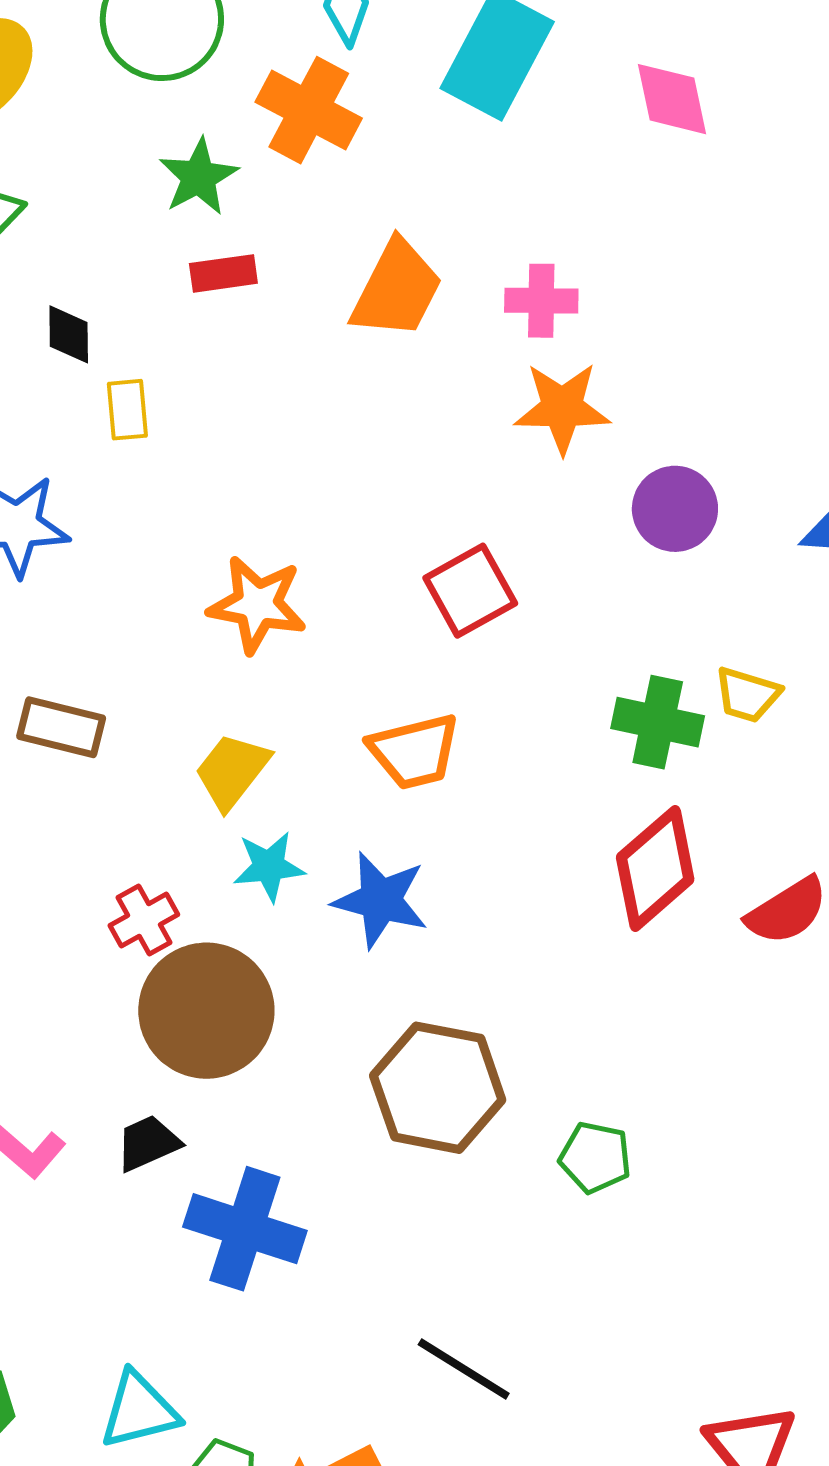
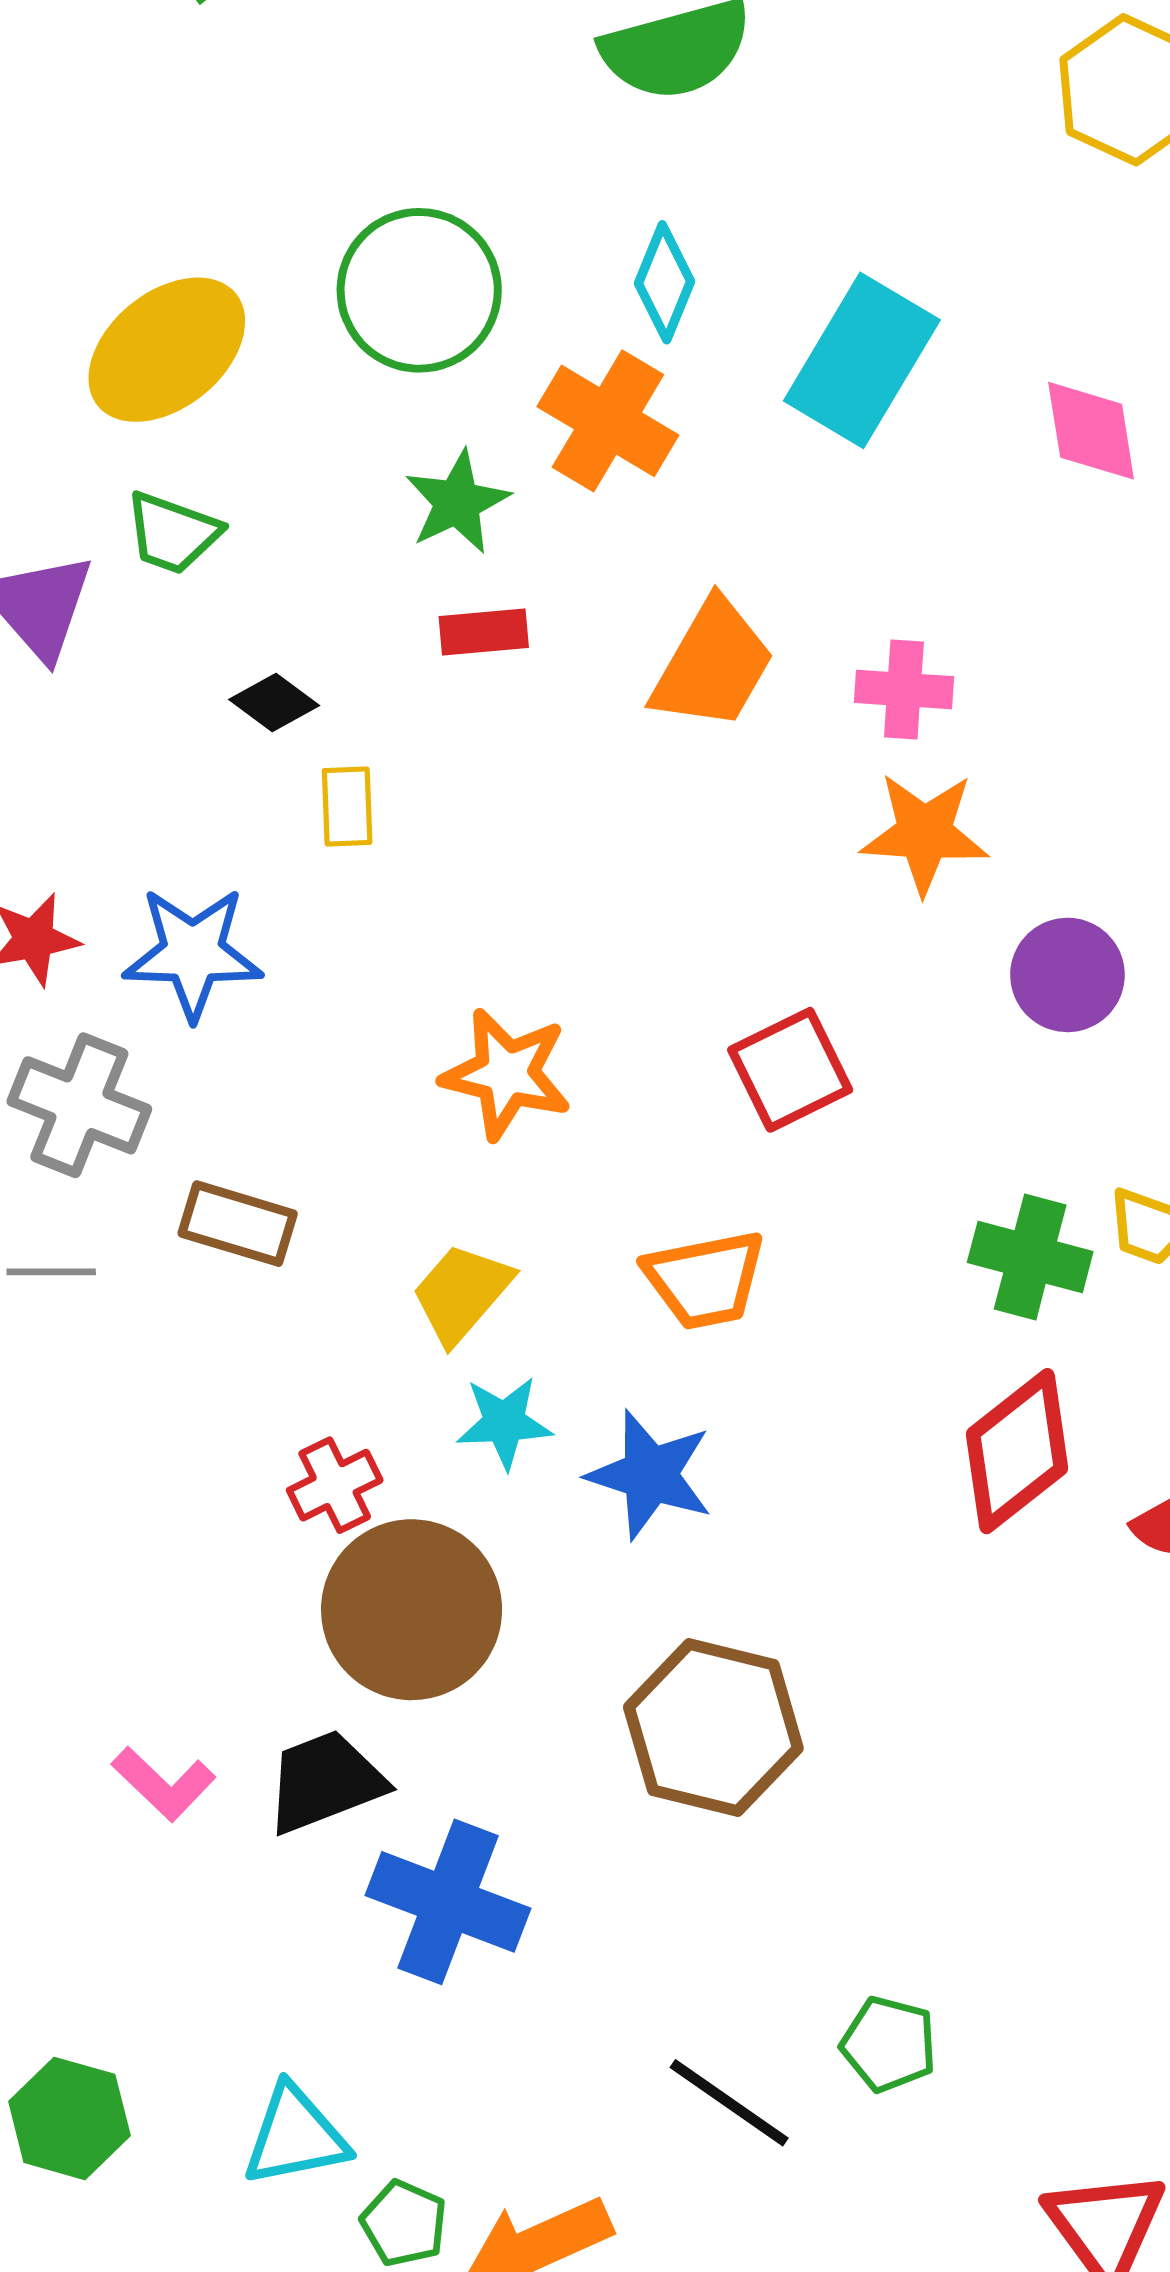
black diamond: (69, 334) -> (274, 703), turned -56
black trapezoid: (148, 1143) -> (325, 1782), size x1.4
green pentagon: (595, 1157) -> (889, 2044), moved

